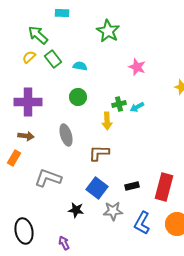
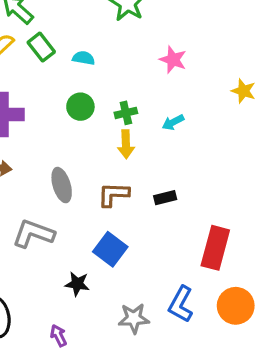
green cross: (119, 104) -> (126, 113), moved
gray ellipse: (66, 135) -> (62, 185), moved
black rectangle: (132, 186) -> (165, 198), moved
gray star: (113, 211) -> (134, 318), moved

